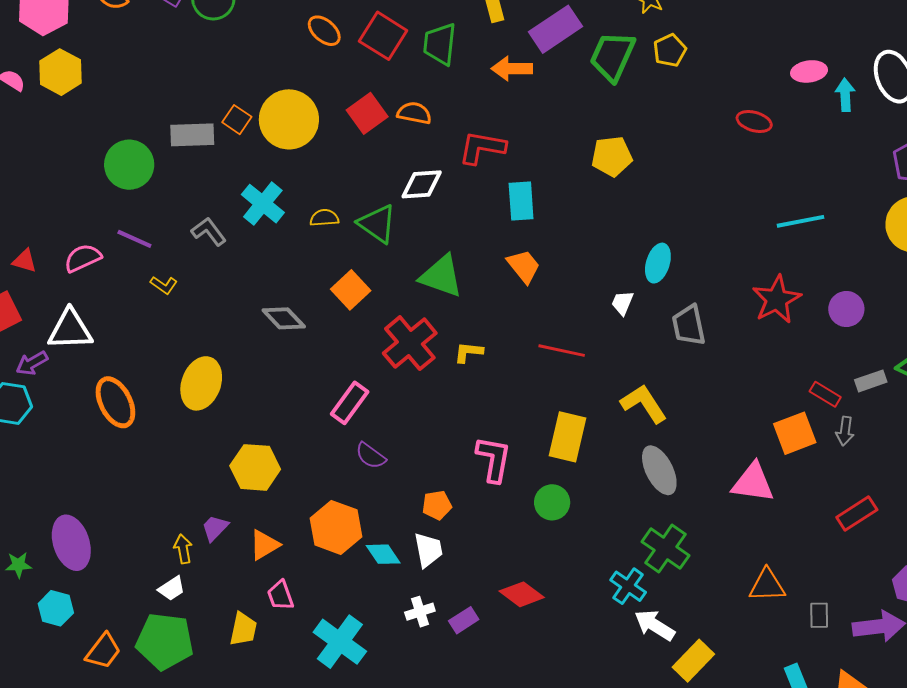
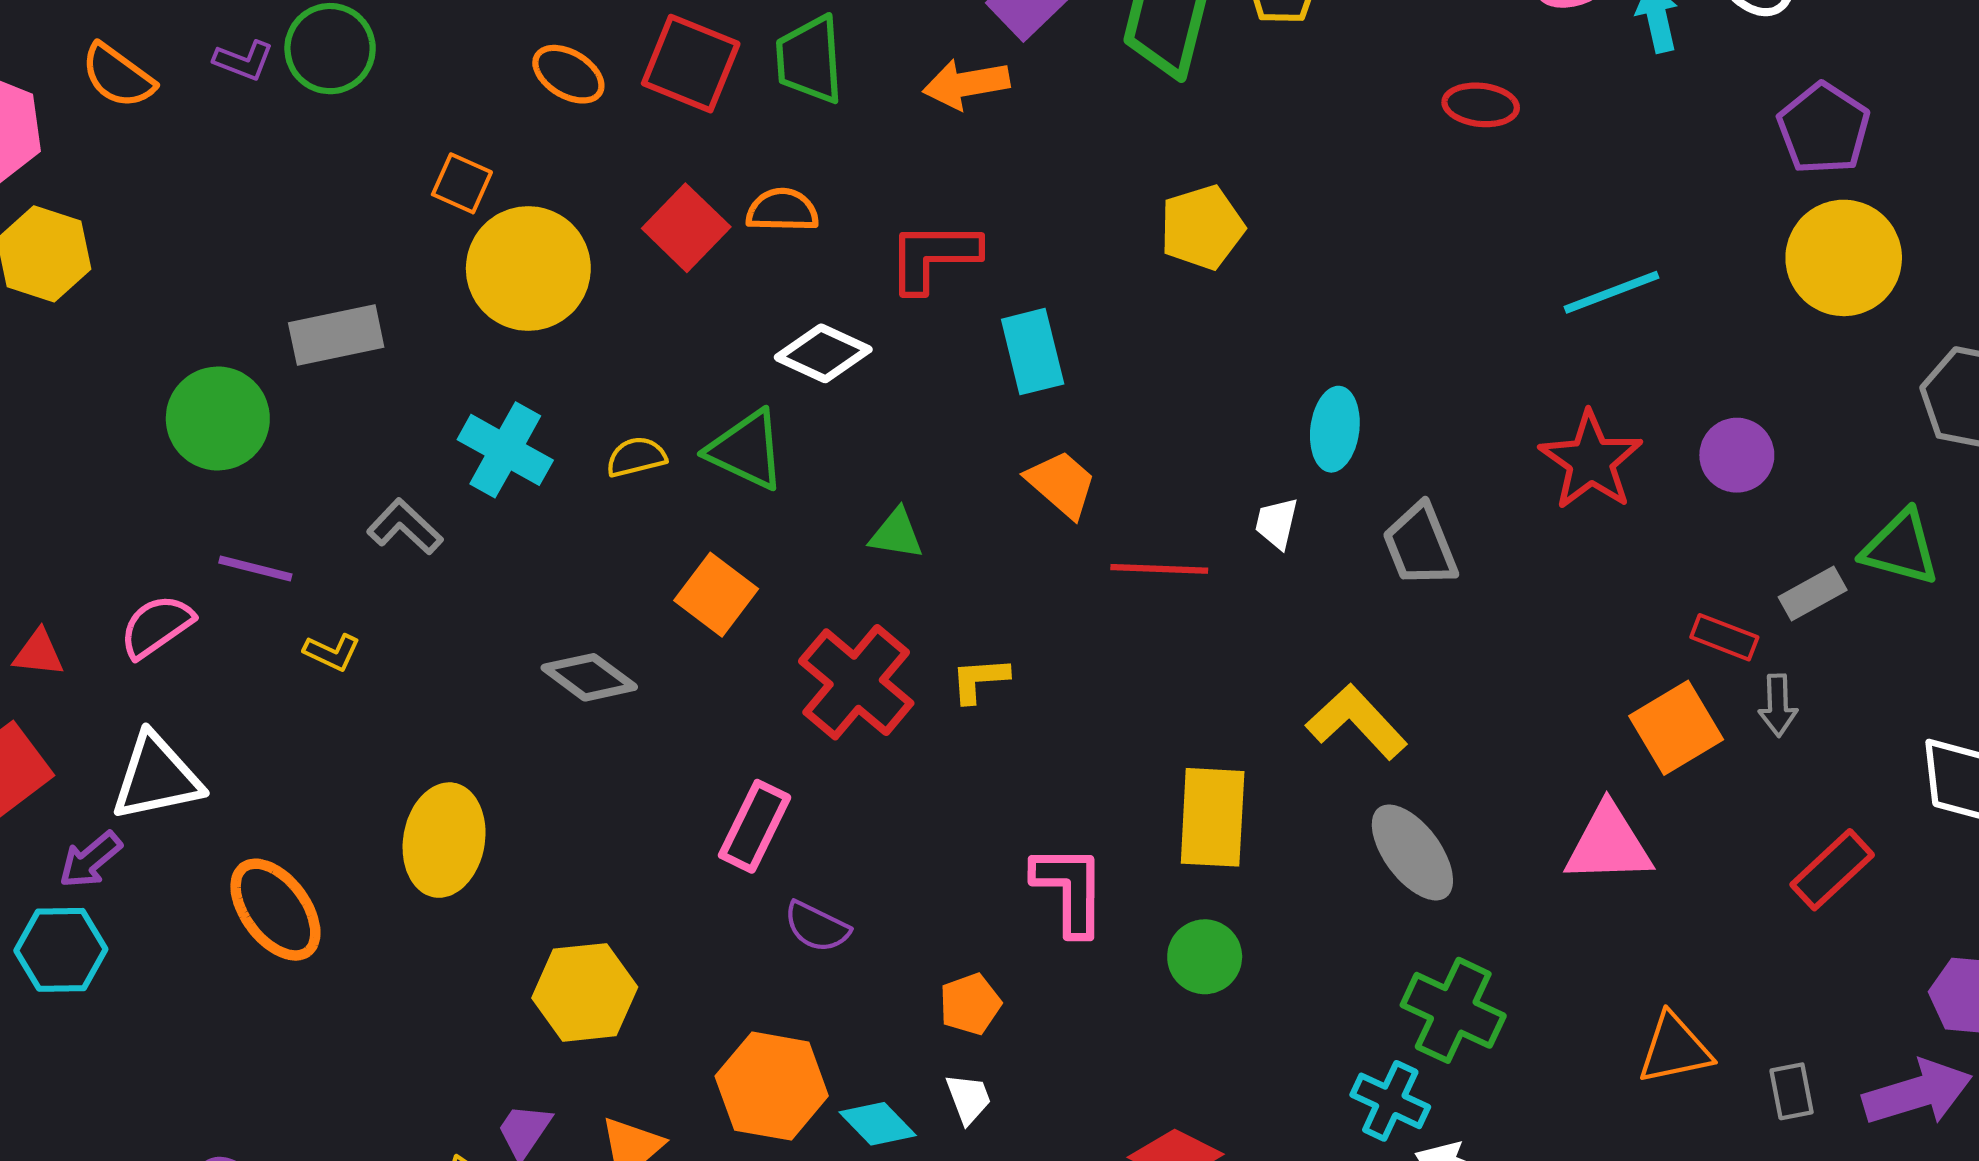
orange square: (237, 120) -> (462, 183), moved
white diamond: (422, 184) -> (823, 353), turned 39
green triangle: (441, 276) -> (896, 534), size x0.6
red line: (562, 351) -> (1159, 569), moved
white trapezoid: (428, 550) -> (968, 1099), size x0.7

